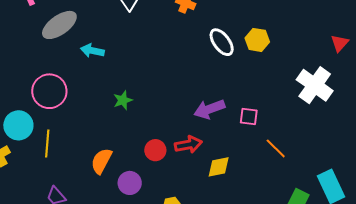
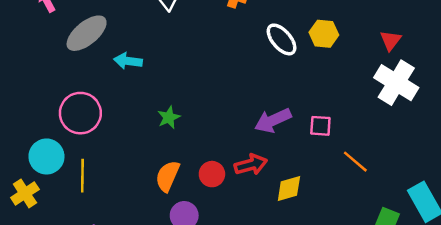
red triangle: (340, 43) -> (391, 40), moved
orange semicircle: (101, 161) -> (167, 176), moved

